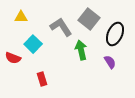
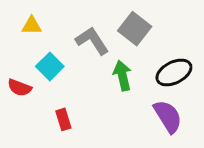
black ellipse: (115, 34) -> (174, 72), moved, turned 40
purple semicircle: (110, 62) -> (168, 116), moved, size x1.6

